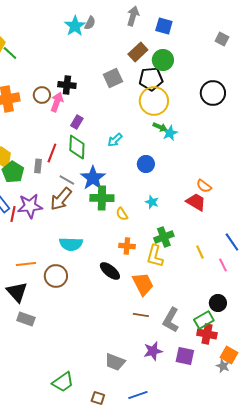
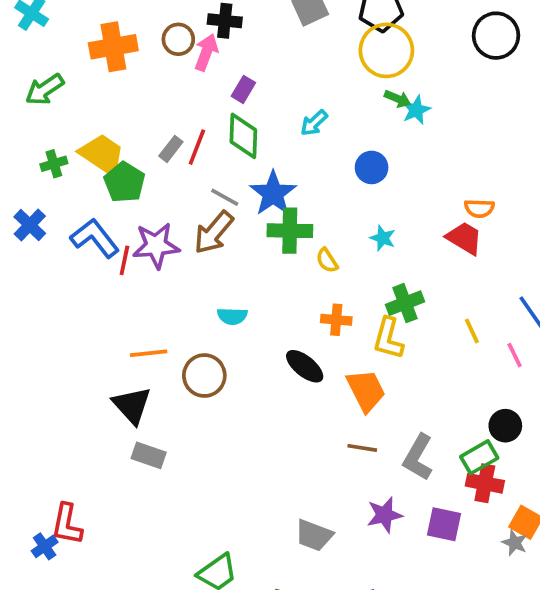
gray rectangle: (38, 166) -> (171, 149), moved, turned 32
orange semicircle: (204, 186) -> (479, 208), turned -35
cyan semicircle: (71, 244) -> (232, 316), size x0.7

